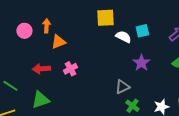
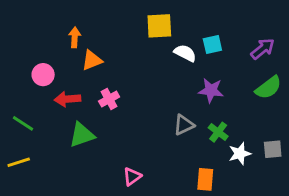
pink circle: (24, 31) -> (43, 75), moved
purple star: (141, 63) -> (211, 90), turned -30
green triangle: (40, 100) -> (82, 135), moved
green cross: (132, 106) -> (218, 132), moved

